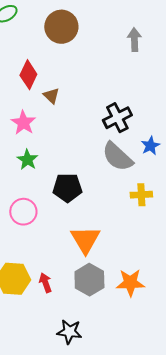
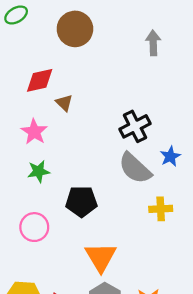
red diamond: (28, 75) -> (40, 80), turned 52
green star: (27, 160) -> (39, 171), turned 30

